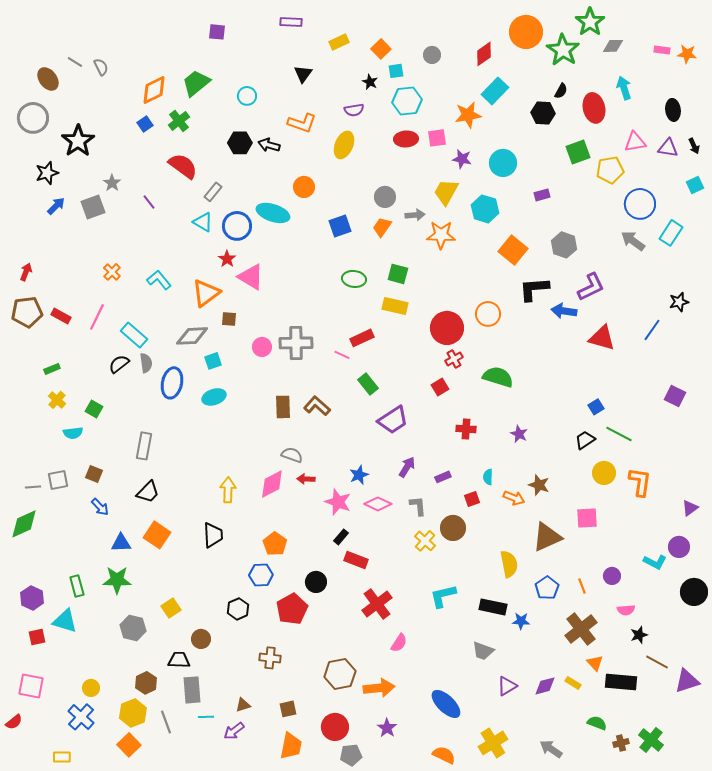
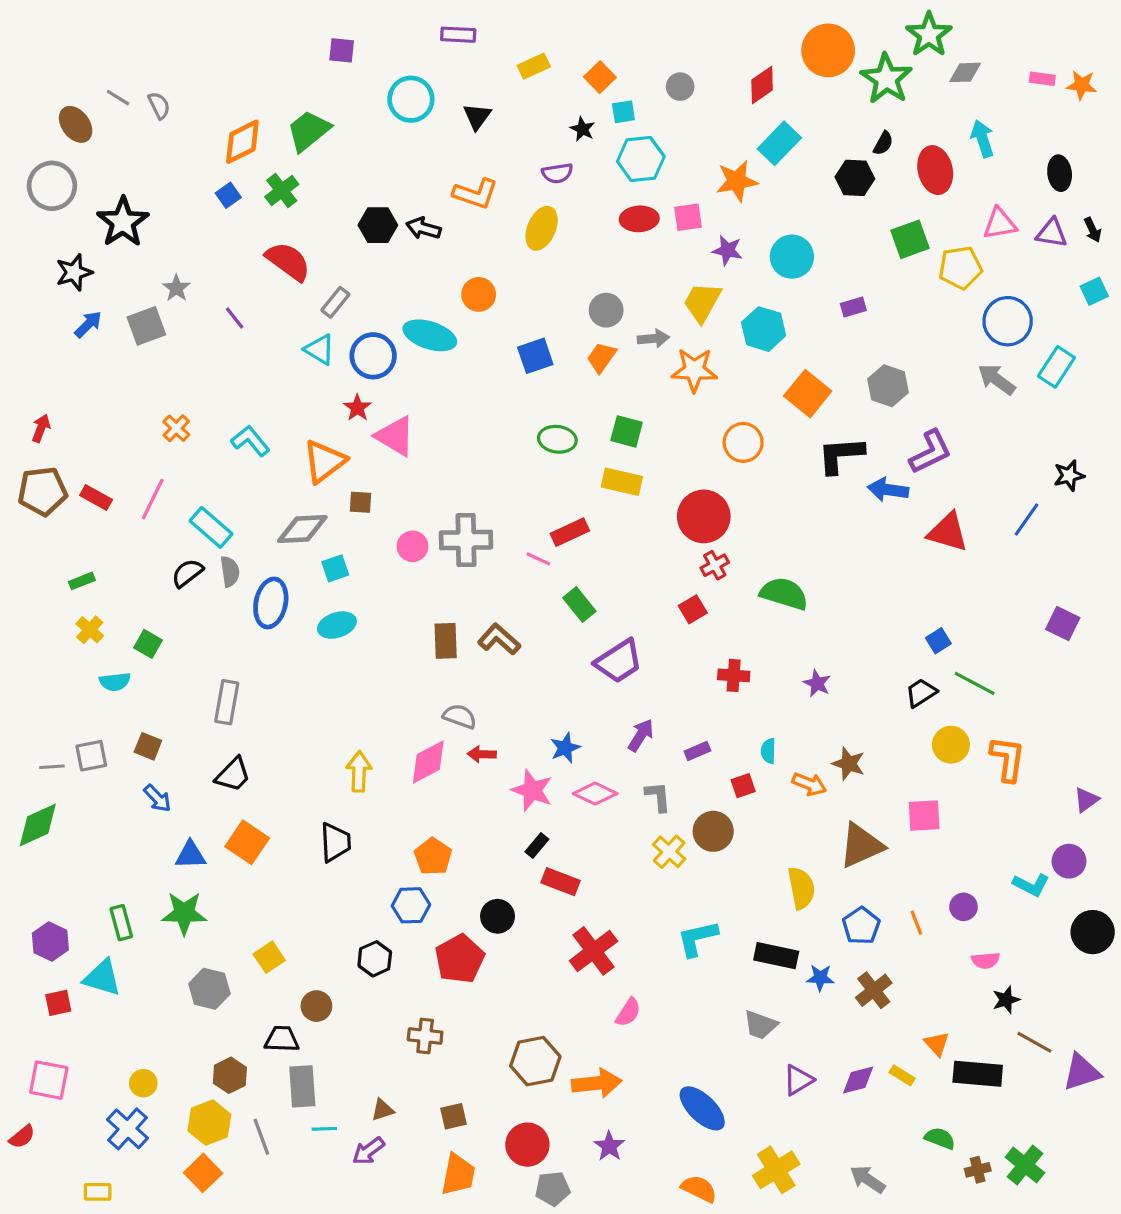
cyan circle: (247, 96) -> (411, 99), moved, size x1.5
orange circle: (488, 314) -> (743, 442), moved
brown cross: (581, 629) -> (874, 990), moved, size x0.7

